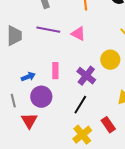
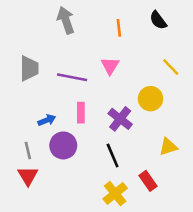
purple line: (48, 30) -> (72, 77), moved
pink triangle: (78, 34) -> (110, 66), turned 35
black line: (80, 105) -> (113, 156), turned -54
red triangle: (29, 121) -> (28, 176), moved

